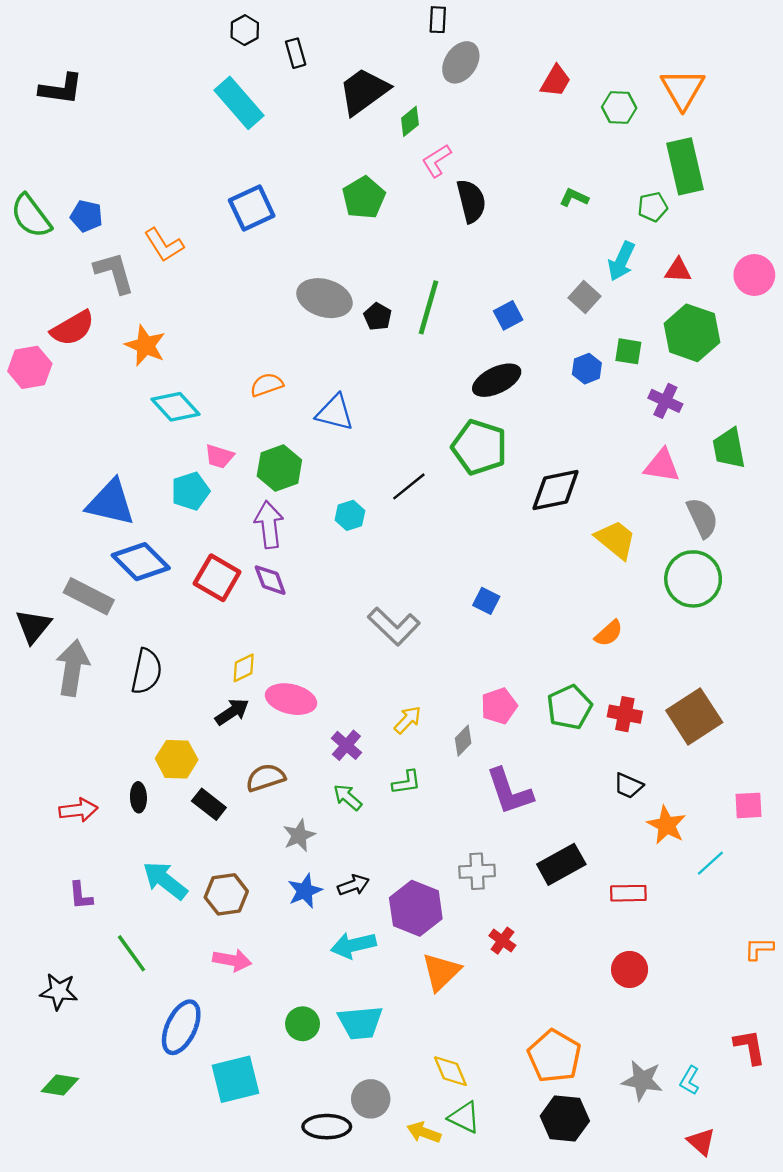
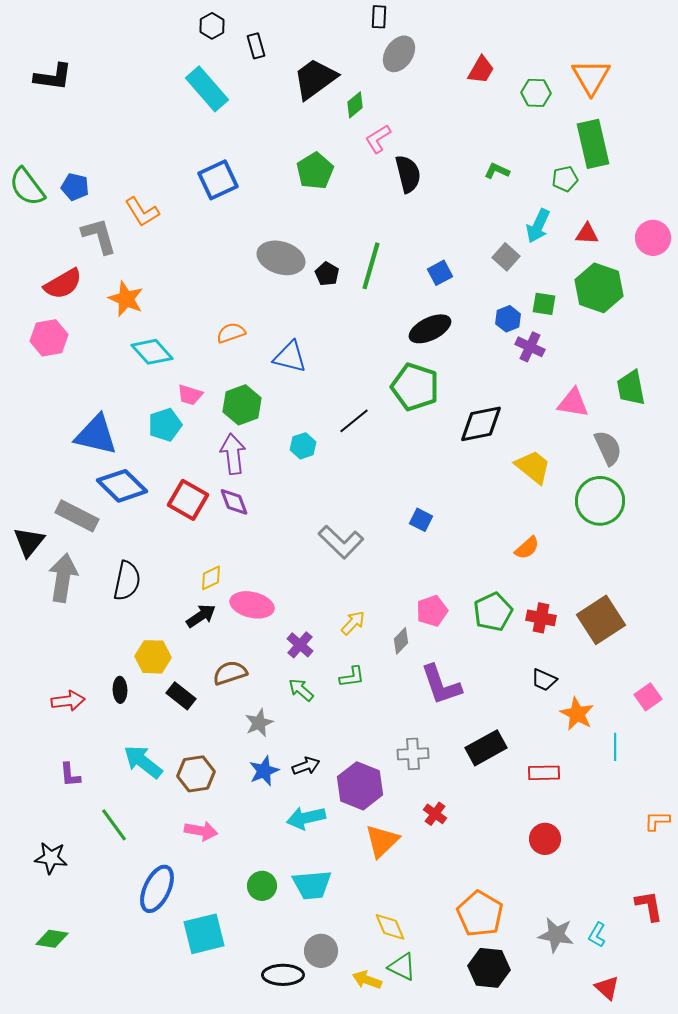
pink hexagon: (30, 367) -> (49, 338), moved
purple cross: (665, 401) -> (530, 347), moved
pink square: (749, 805) -> (648, 697), turned -32
cyan line: (710, 863) -> (615, 747), turned -48

